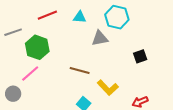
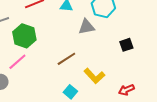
brown line: (80, 71) -> (66, 59), turned -48

